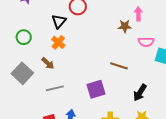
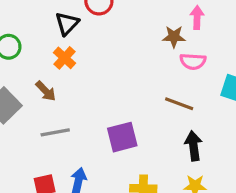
pink semicircle: (146, 42) -> (193, 61), moved
brown line: (119, 66) -> (179, 104), moved
black arrow: (140, 93) -> (193, 146), turned 138

